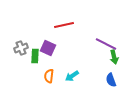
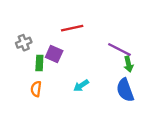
gray cross: (21, 48) -> (24, 43), moved
orange semicircle: (49, 76) -> (36, 89), moved
blue semicircle: (111, 80) -> (125, 90), size x1.5

